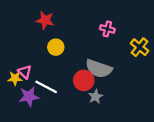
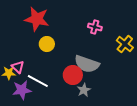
red star: (45, 20) -> (37, 19), size x1.4

